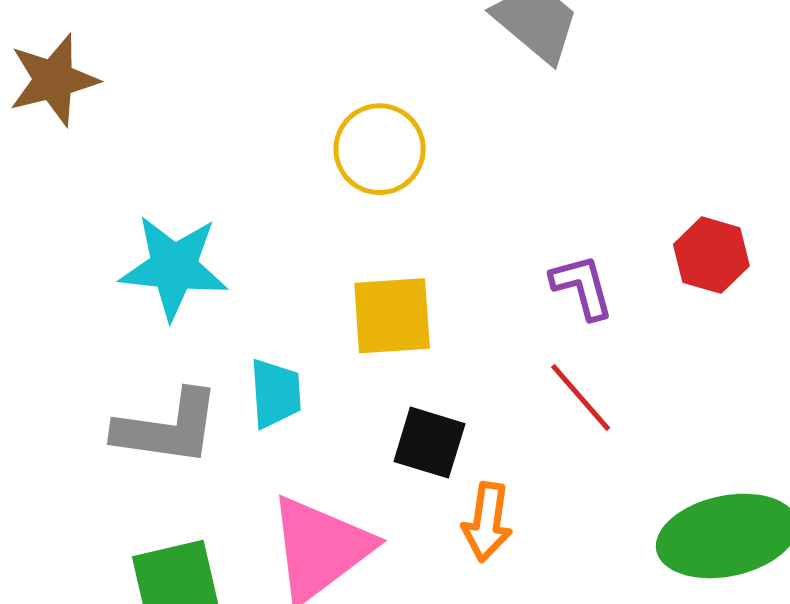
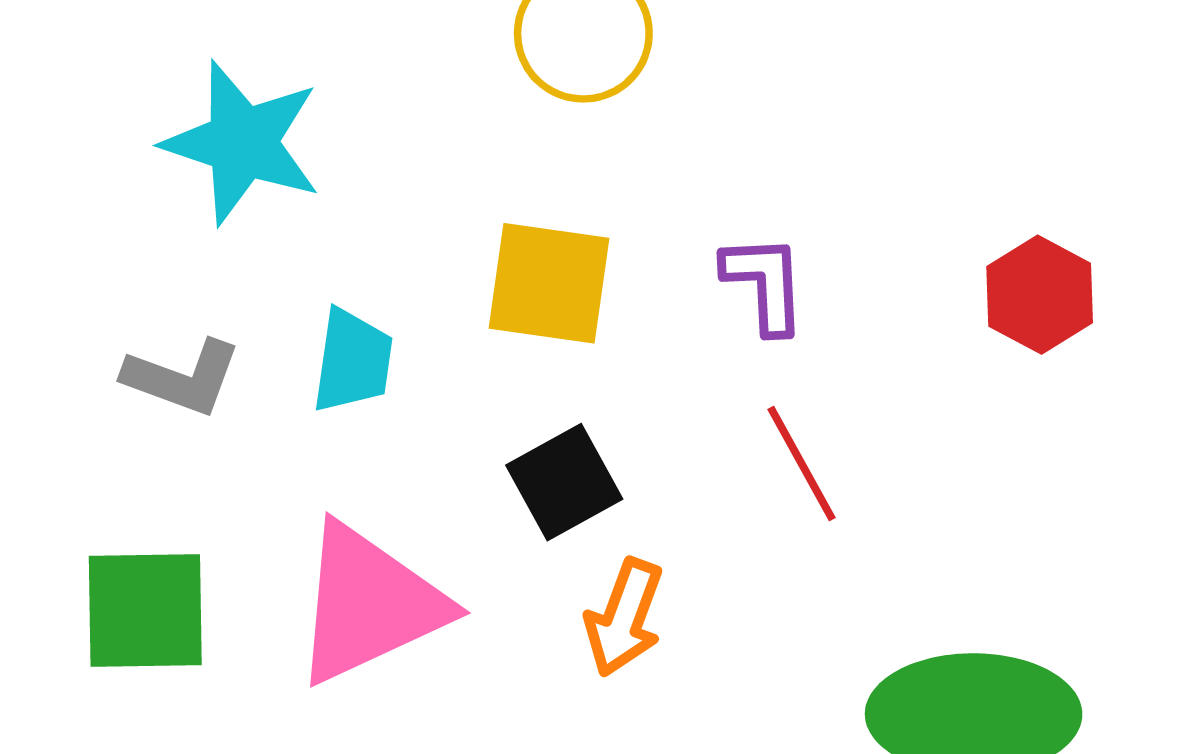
purple L-shape: (582, 287) -> (765, 283), moved
gray L-shape: (168, 428) -> (182, 378), size x0.7
black square: (429, 443) -> (564, 482), turned 32

